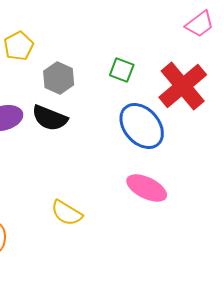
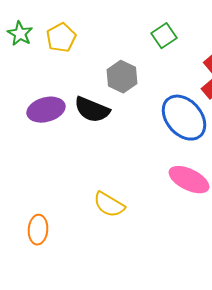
green square: (122, 70) -> (164, 36), moved, turned 35
gray hexagon: (59, 78) -> (122, 77), moved

